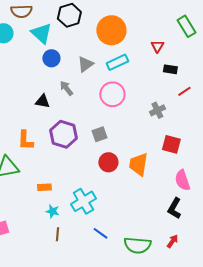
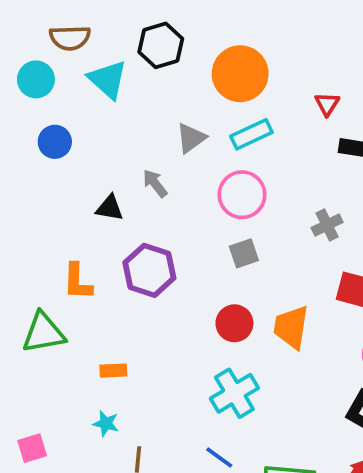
blue circle: (51, 58) -> (55, 142), moved
gray square: (99, 134) -> (244, 253), moved
cyan cross: (83, 201) -> (234, 393), moved
cyan star: (52, 211) -> (106, 424), moved

